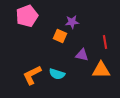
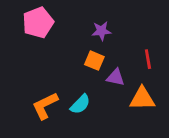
orange square: (60, 36) -> (94, 61), moved
cyan semicircle: (57, 74) -> (80, 104), turned -63

